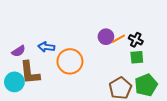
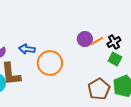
black cross: (136, 40) -> (114, 42), turned 32
green square: (137, 57) -> (115, 59), turned 32

